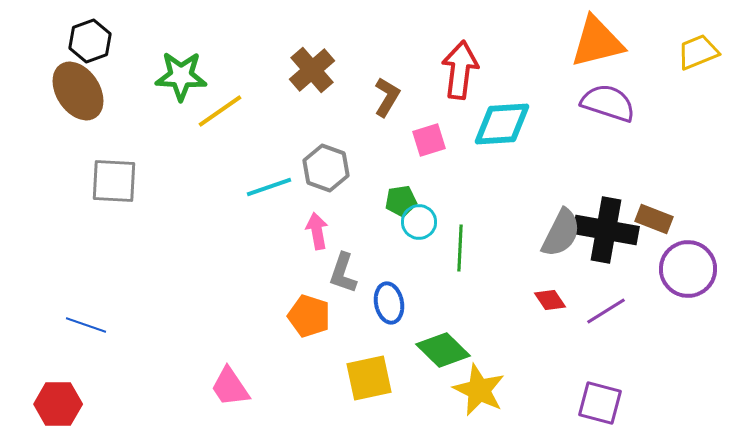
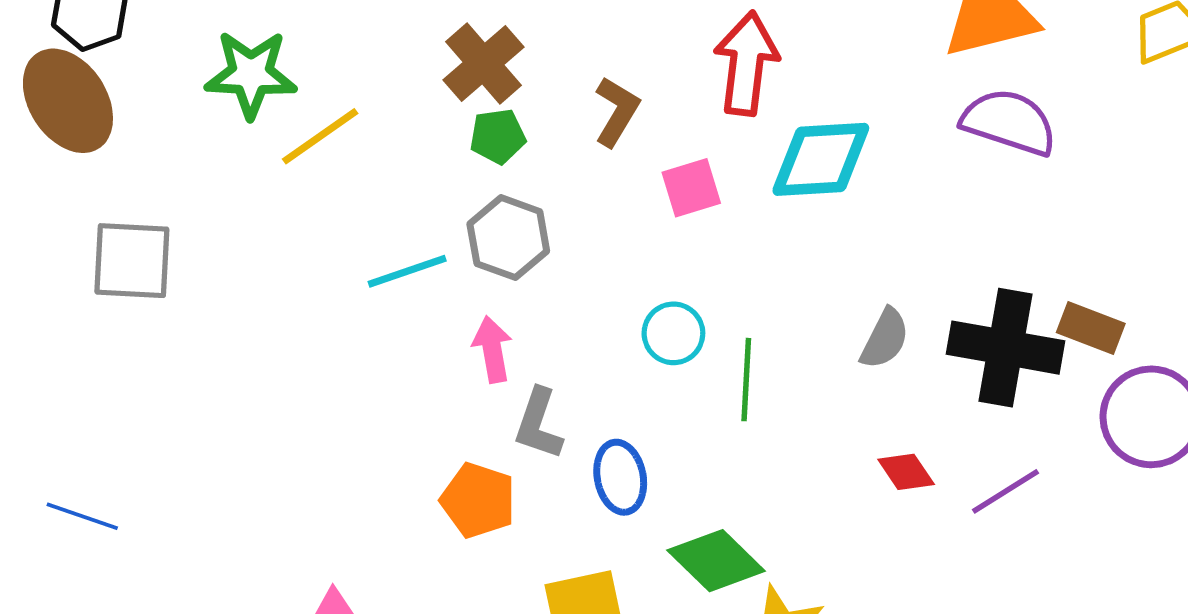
green pentagon: (401, 201) -> (498, 136), moved
gray semicircle: (561, 233) -> (885, 339), moved, size x0.7

